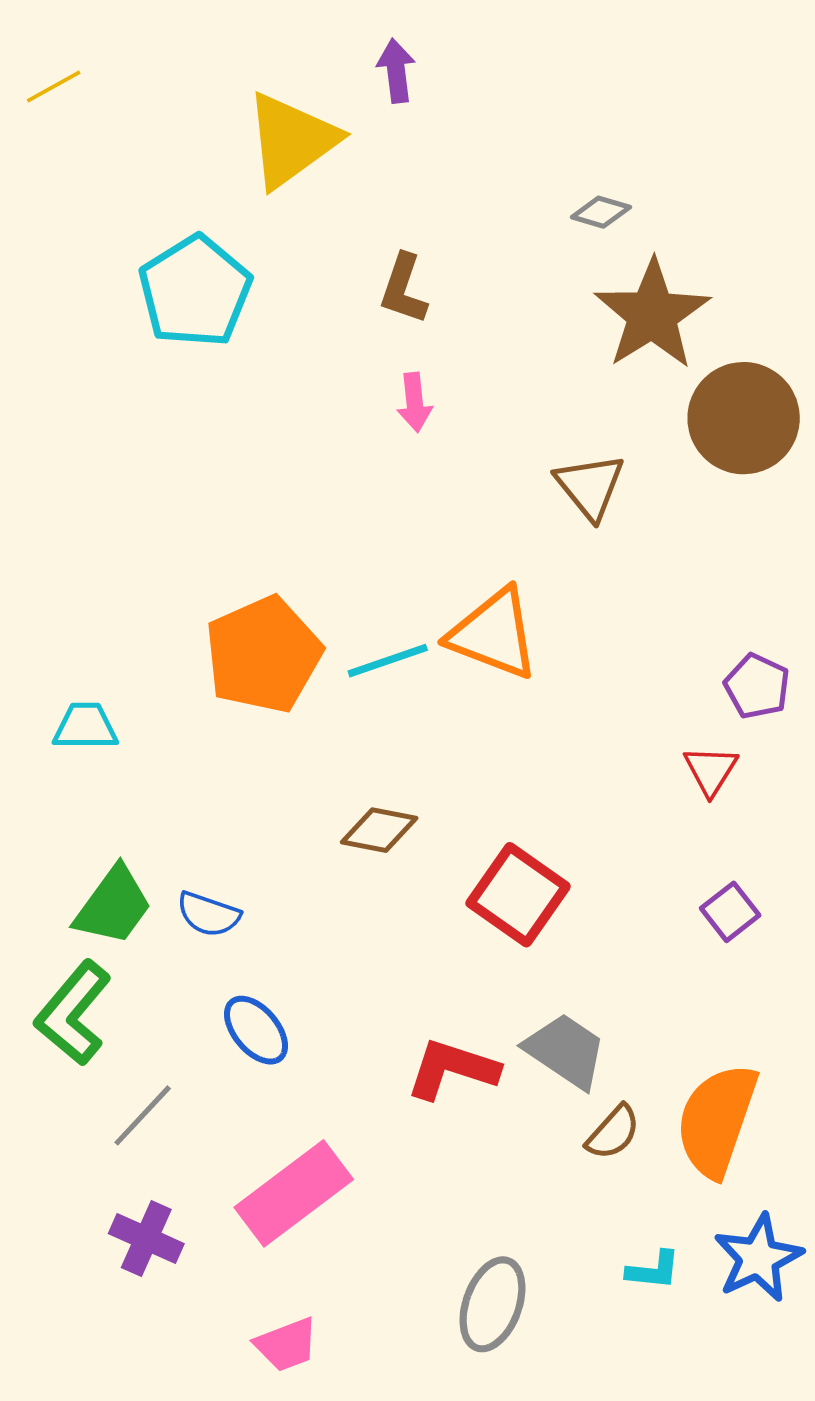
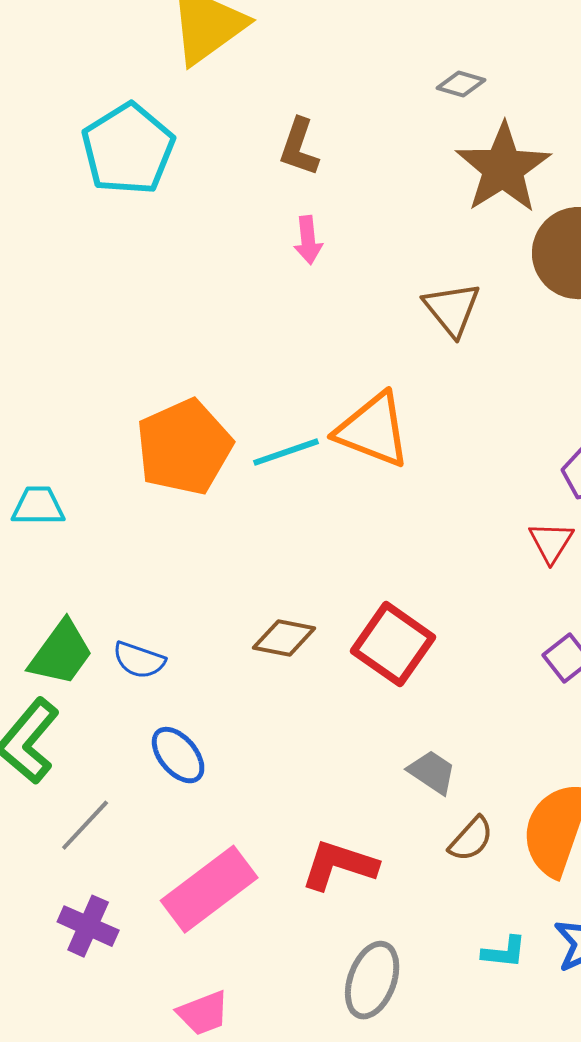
brown diamond: (379, 830) -> (284, 638), moved
gray trapezoid: (566, 1051) -> (432, 772), size x0.7
red L-shape: (452, 1069) -> (339, 865), moved

